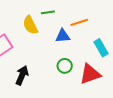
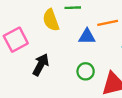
black arrow: (22, 75) -> (41, 65), moved

